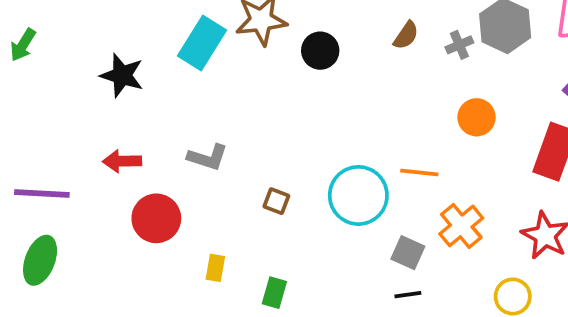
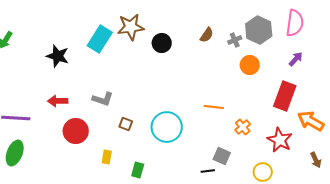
orange circle: (477, 117) -> (250, 65), moved
cyan circle: (358, 195) -> (167, 127), moved
brown square: (276, 201) -> (126, 124), moved
orange cross: (461, 226) -> (243, 127), moved, size x0.7
gray square: (408, 253) -> (222, 156), moved

